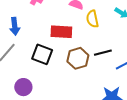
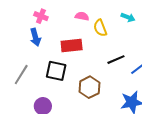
blue arrow: (15, 26) -> (35, 37), moved
brown hexagon: (78, 58) -> (89, 87), moved

